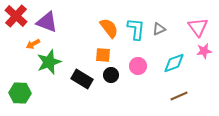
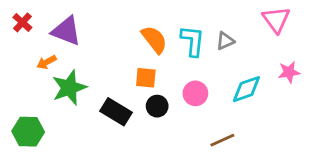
red cross: (16, 16) -> (22, 22), size x0.6
pink triangle: (198, 27) -> (276, 20), moved
brown line: (179, 96) -> (222, 140), moved

